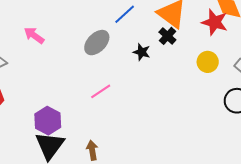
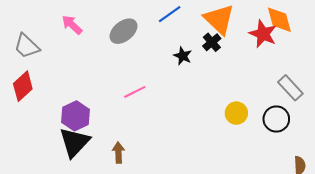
gray ellipse: (97, 43) -> (123, 31), moved
yellow circle: (208, 62) -> (236, 113), moved

